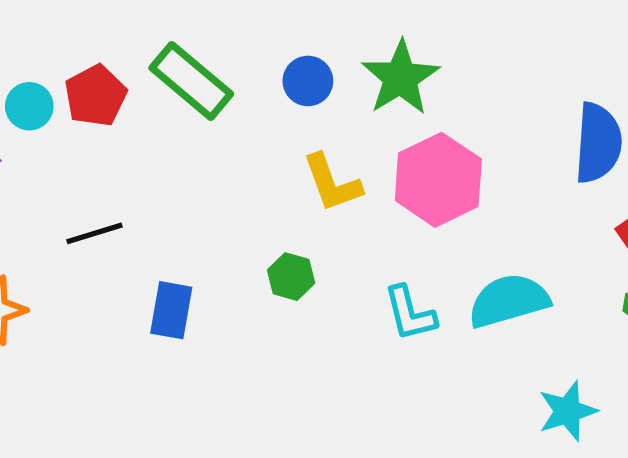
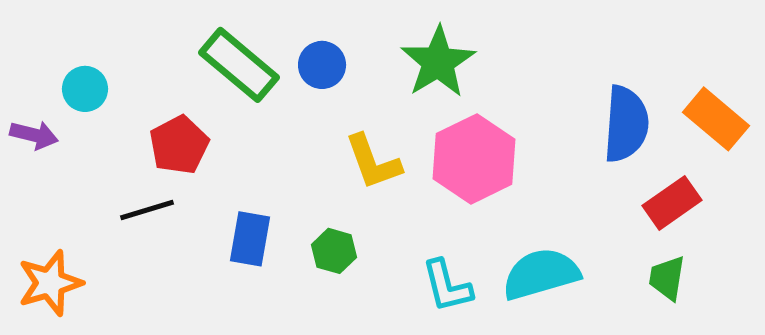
blue circle: (308, 81) -> (322, 65), moved
red pentagon: (96, 96) -> (179, 145), moved
blue rectangle: (171, 310) -> (250, 239), moved

